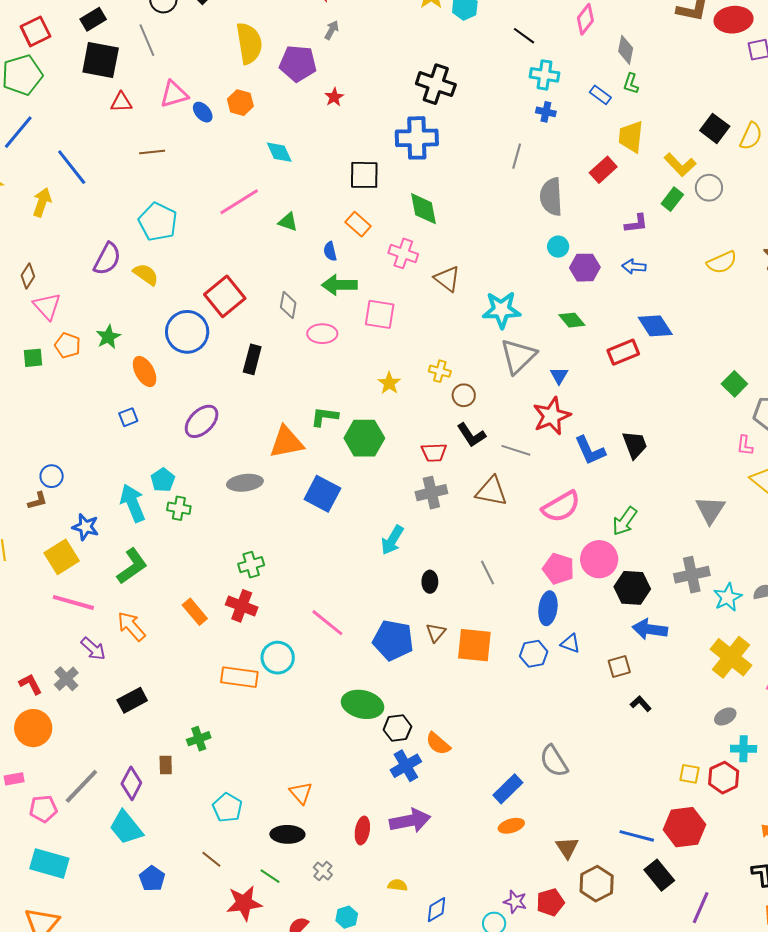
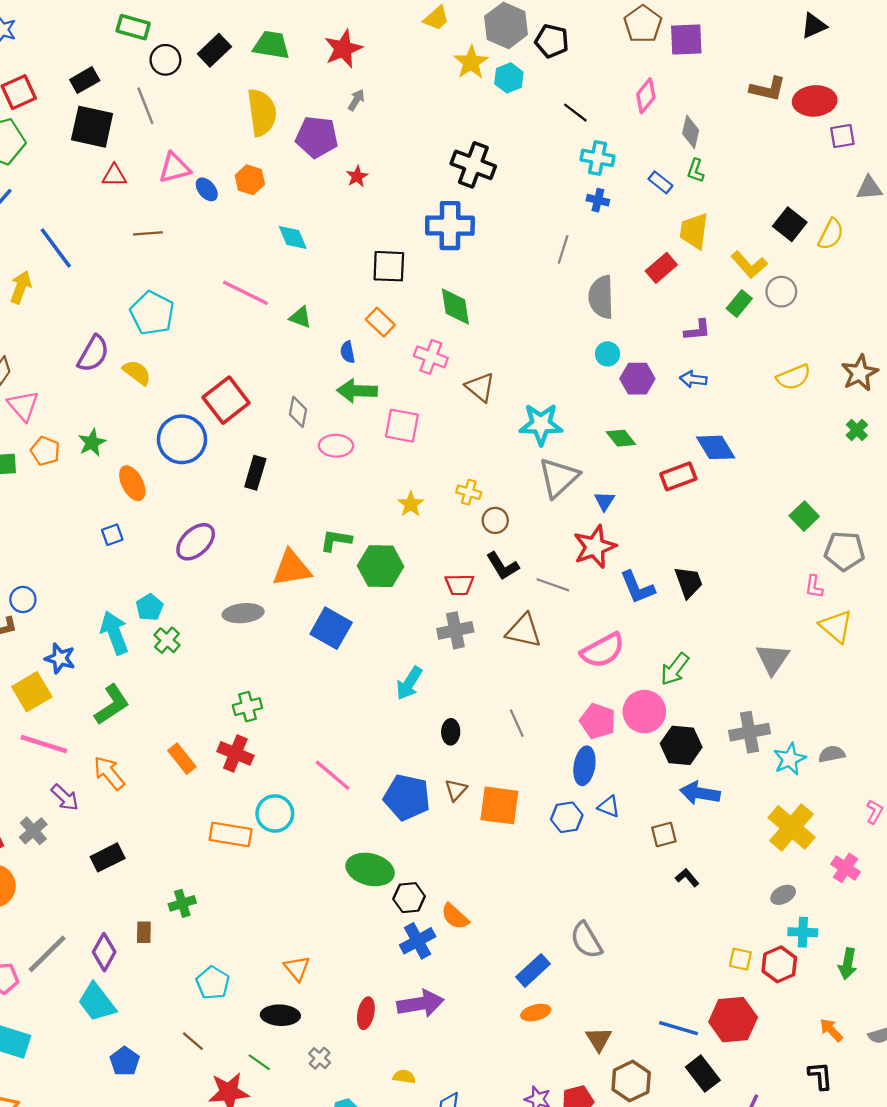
pink line: (239, 202) -> (245, 293), turned 57
green cross: (179, 508) -> (167, 640), turned 30

